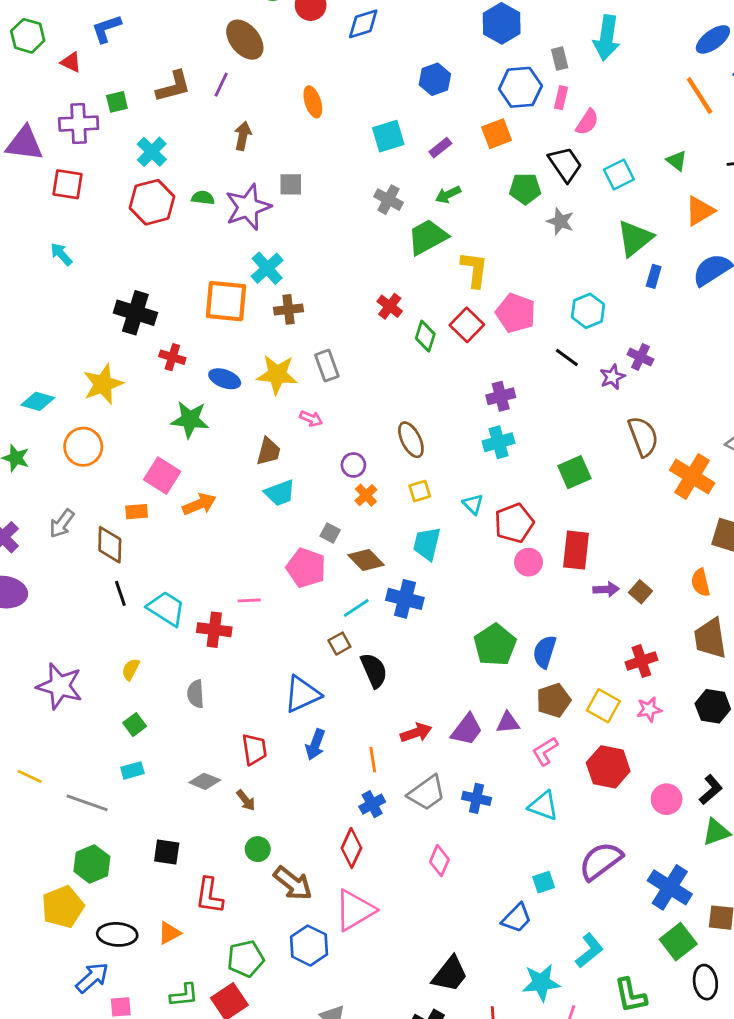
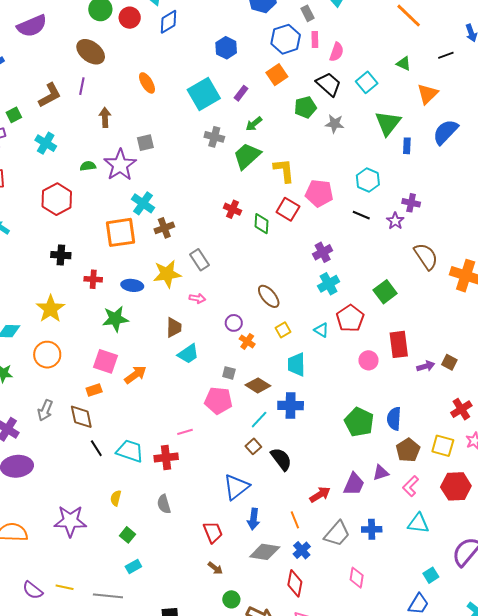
cyan square: (388, 136) -> (204, 94), size x1.4
red hexagon: (152, 202) -> (57, 199), moved
black cross: (135, 313) -> (61, 255), size x0.7
red pentagon: (514, 523) -> (350, 318), moved
gray diamond: (205, 781) -> (265, 552), moved, size x1.4

